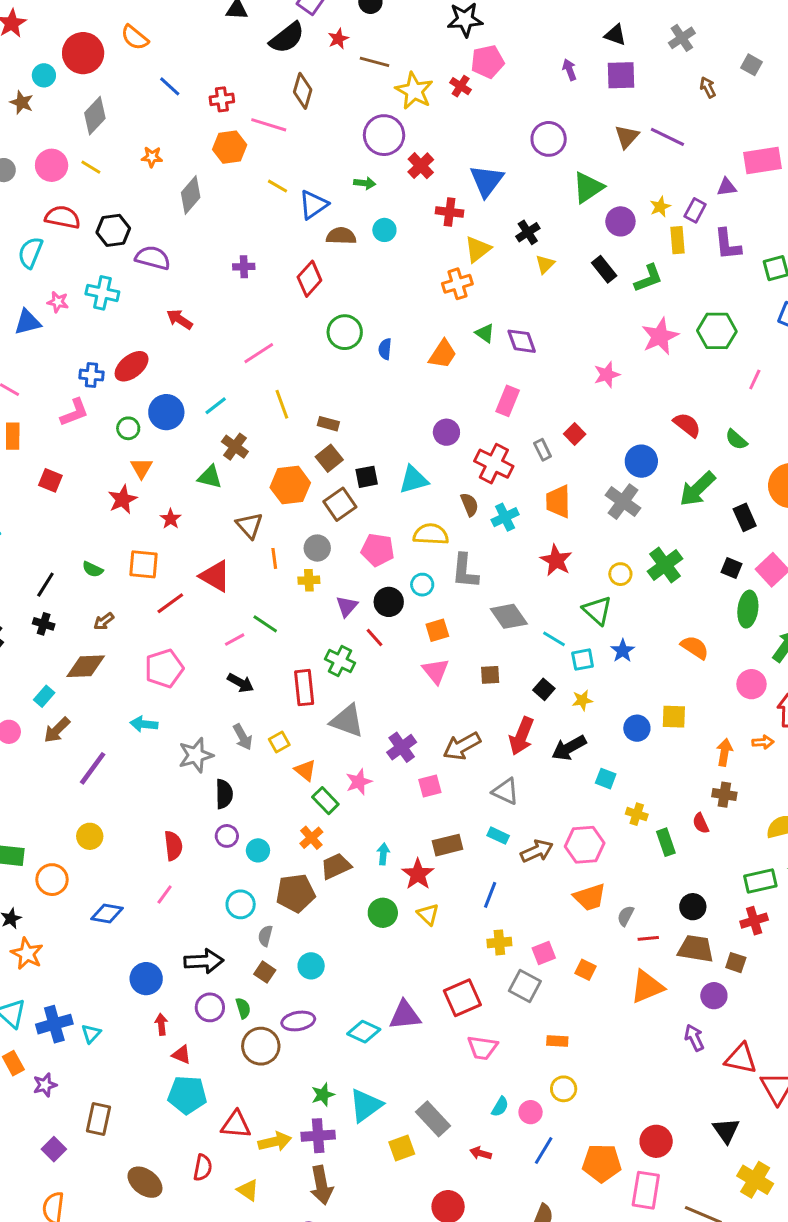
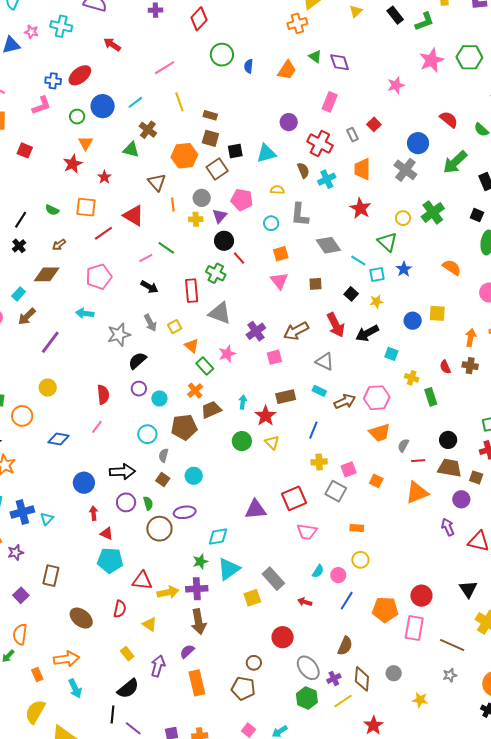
brown square: (329, 458) -> (210, 138), turned -36
yellow semicircle: (431, 534) -> (277, 190), size x0.6
black circle: (389, 602) -> (224, 241), moved
purple triangle: (347, 606) -> (220, 216), moved
black cross: (44, 624) -> (19, 246), turned 32
red arrow: (521, 736) -> (336, 325), turned -50
black semicircle: (224, 794) -> (137, 361), turned -132
red semicircle: (701, 823) -> (445, 367), moved
cyan diamond: (364, 1032) -> (218, 537), moved, turned -35

